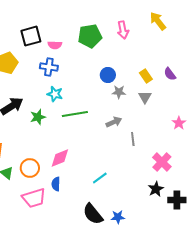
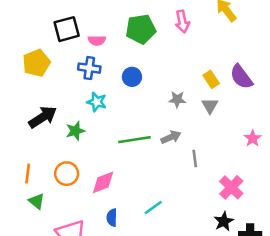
purple semicircle: (170, 74) -> (241, 77), size x1.5
blue circle: (108, 75) -> (132, 77), moved
green line: (75, 114) -> (134, 140), moved
orange circle: (30, 168) -> (67, 174), moved
blue semicircle: (56, 184) -> (112, 218), moved

